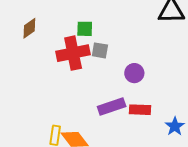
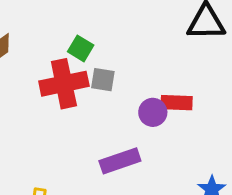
green square: (85, 29) -> (81, 48), turned 30
red rectangle: (140, 110) -> (177, 103), moved

